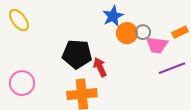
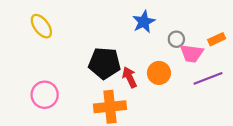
orange circle: (127, 33) -> (159, 73), moved

